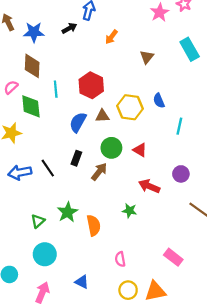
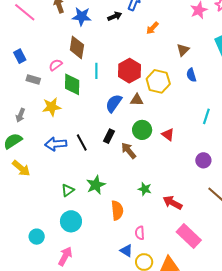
blue semicircle: (159, 101) -> (191, 75), moved
yellow hexagon: (130, 107) -> (158, 81), moved
brown arrow: (99, 172) -> (129, 151), turned -84
red arrow: (149, 186) -> (172, 203), moved
green star: (129, 211) -> (145, 189), moved
orange semicircle: (94, 225) -> (117, 210), moved
pink rectangle: (173, 257) -> (189, 236), size x1.4
blue triangle: (82, 282) -> (126, 251), moved

